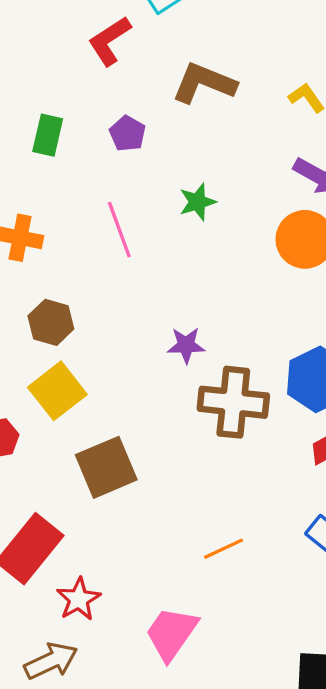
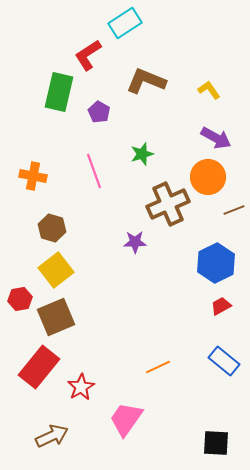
green rectangle: (48, 135) -> (59, 92), moved, size x1.5
brown cross: (233, 402) -> (168, 204), moved, turned -30
brown square: (106, 467) -> (56, 317), moved
red star: (79, 599) -> (81, 387), moved

